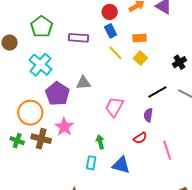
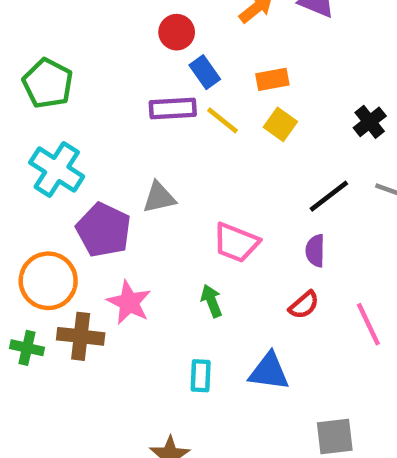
red circle: (110, 12) -> (177, 32), moved
purple rectangle: (79, 38) -> (173, 108), moved
pink trapezoid: (114, 107) -> (236, 243), turned -90
green arrow: (100, 142) -> (212, 301), moved

